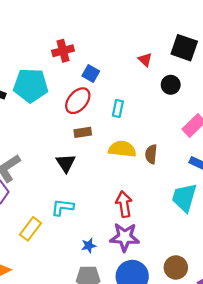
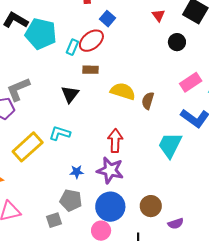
cyan pentagon: (31, 85) -> (41, 34), moved
cyan rectangle: (118, 108) -> (72, 47), moved
yellow rectangle: (30, 229) -> (28, 147), size x1.4

